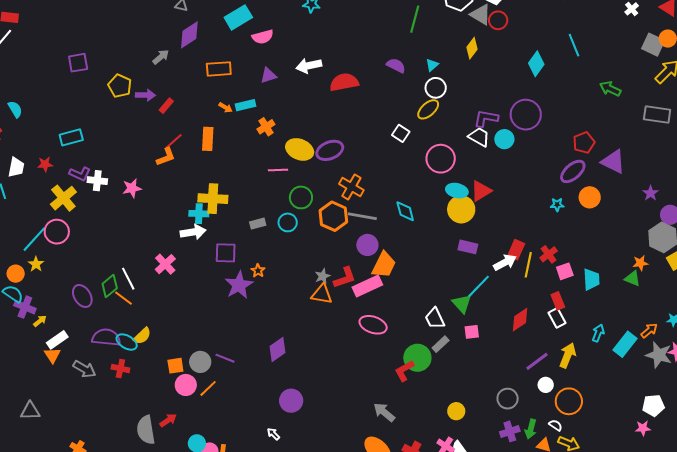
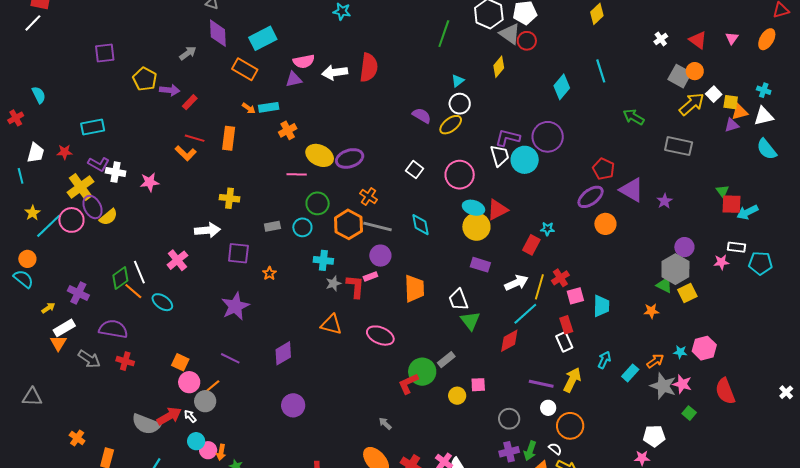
cyan rectangle: (238, 17) -> (263, 38), moved
purple diamond: (189, 35) -> (218, 33), turned -64
pink semicircle: (263, 37) -> (304, 61), moved
purple semicircle: (396, 66) -> (422, 116), moved
orange rectangle: (219, 69) -> (245, 69), turned 30
red semicircle: (344, 82) -> (369, 67), moved, turned 104
white square: (401, 133) -> (415, 170), moved
white trapezoid: (479, 137) -> (500, 156), turned 40
cyan circle: (504, 139) -> (525, 160), size x1.4
red line: (174, 141) -> (195, 138), turned 54
red pentagon: (584, 143) -> (604, 169), turned -30
orange L-shape: (166, 157) -> (186, 153), turned 60
orange cross: (351, 187) -> (369, 196), size x0.7
purple star: (651, 193) -> (665, 201), moved
yellow cross: (213, 199) -> (230, 198), size x0.7
cyan star: (557, 205) -> (547, 229), moved
cyan cross: (199, 214) -> (323, 260), moved
red rectangle: (516, 250) -> (531, 245), moved
orange star: (640, 263) -> (651, 311), moved
yellow star: (36, 264) -> (32, 213), moved
orange trapezoid: (384, 265) -> (414, 289), moved, turned -32
red L-shape: (345, 278) -> (355, 286), turned -70
green triangle: (632, 279) -> (664, 285), moved
purple star: (239, 285) -> (235, 306), moved
pink rectangle: (367, 286) -> (370, 276), moved, size x0.5
cyan line: (479, 286) -> (525, 314), moved
orange triangle: (322, 294) -> (331, 324), moved
purple ellipse: (82, 296) -> (93, 207), moved
purple cross: (25, 307) -> (78, 293), moved
white trapezoid: (435, 318) -> (458, 300), moved
red diamond: (520, 320) -> (509, 341), moved
pink square: (472, 332) -> (478, 385), moved
yellow semicircle: (142, 336) -> (108, 217), moved
cyan ellipse: (127, 342) -> (162, 302), moved
cyan rectangle: (625, 344) -> (630, 373), size x0.7
purple line: (537, 361) -> (541, 384), turned 45
gray circle: (200, 362) -> (205, 401), moved
orange square: (175, 366) -> (180, 362), turned 30
yellow circle: (456, 411) -> (457, 396), moved
gray arrow: (384, 412) -> (385, 424), size x0.6
red arrow: (168, 420) -> (169, 416), size x1.4
gray semicircle: (146, 430) -> (146, 424), turned -64
white arrow: (273, 434) -> (190, 416), moved

